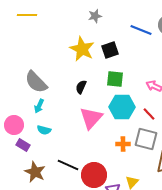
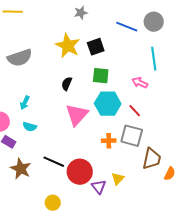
gray semicircle: (36, 82) -> (20, 58), moved, turned -65

